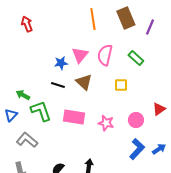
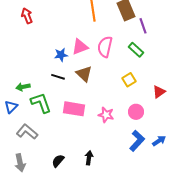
purple line: (150, 27) -> (143, 26), moved, turned -42
pink triangle: (80, 55) -> (80, 47), turned 30
yellow square: (121, 85) -> (129, 80), moved, turned -32
green arrow: (23, 95) -> (23, 87), turned -40
red triangle: (159, 109) -> (159, 92), moved

